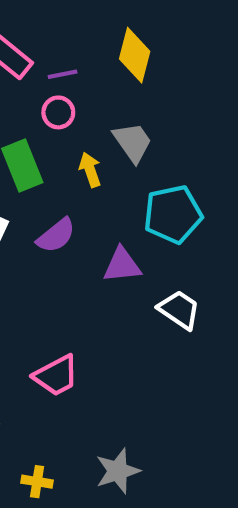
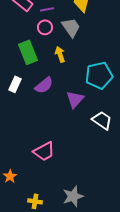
gray trapezoid: (133, 142) -> (71, 27), moved
purple triangle: (122, 265) -> (75, 99), turned -42

